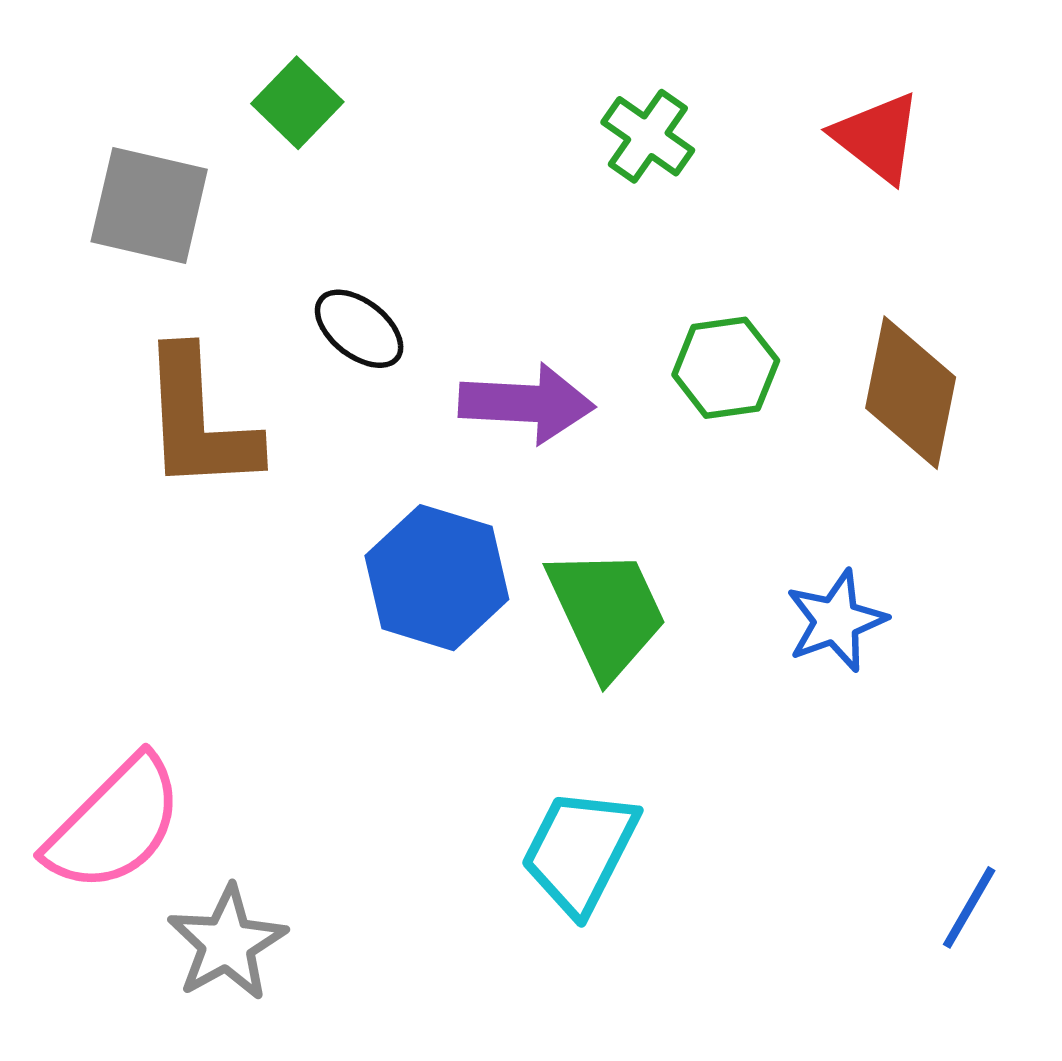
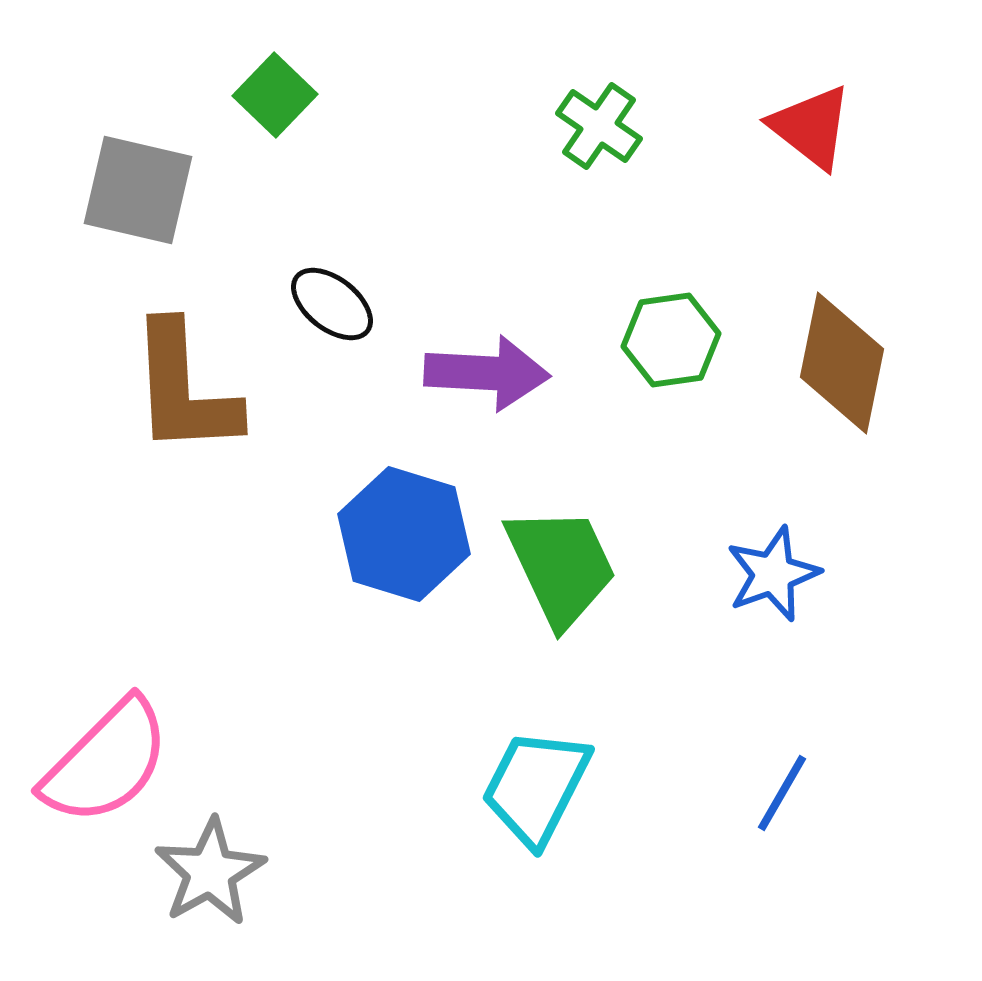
blue line: (969, 907) -> (782, 793), moved

